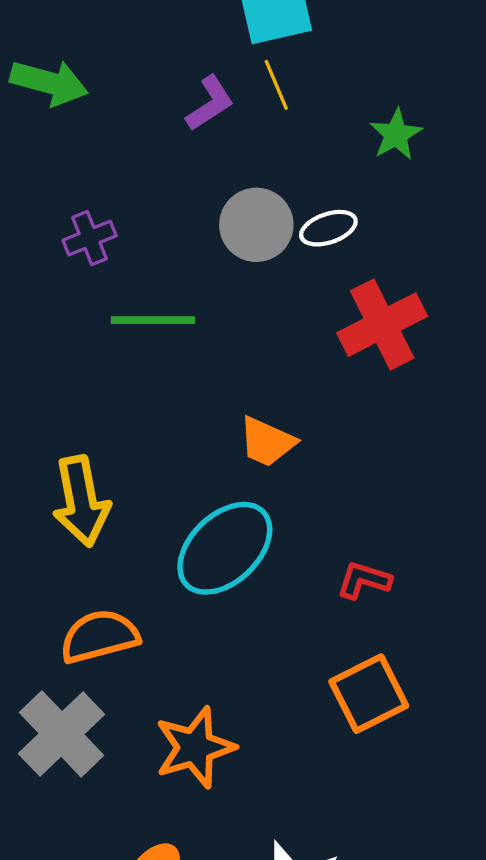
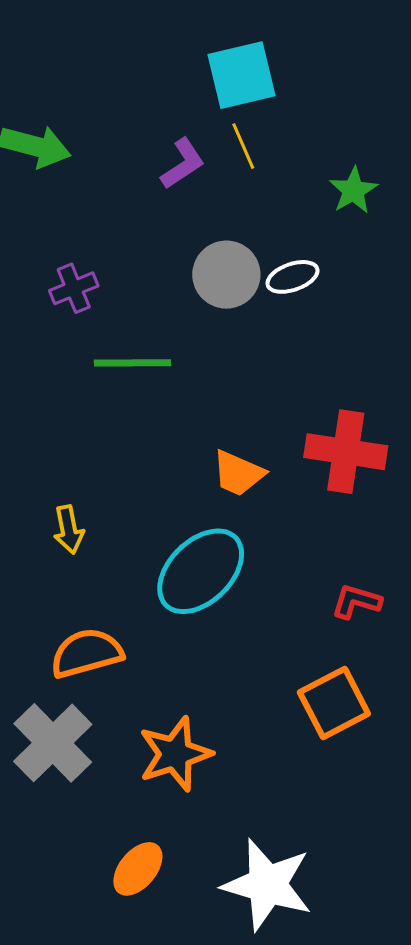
red cross: (382, 325) -> (346, 452), moved, turned 36
yellow arrow: (81, 501) -> (69, 529), size x0.6
red L-shape: (364, 580) -> (356, 601), moved

